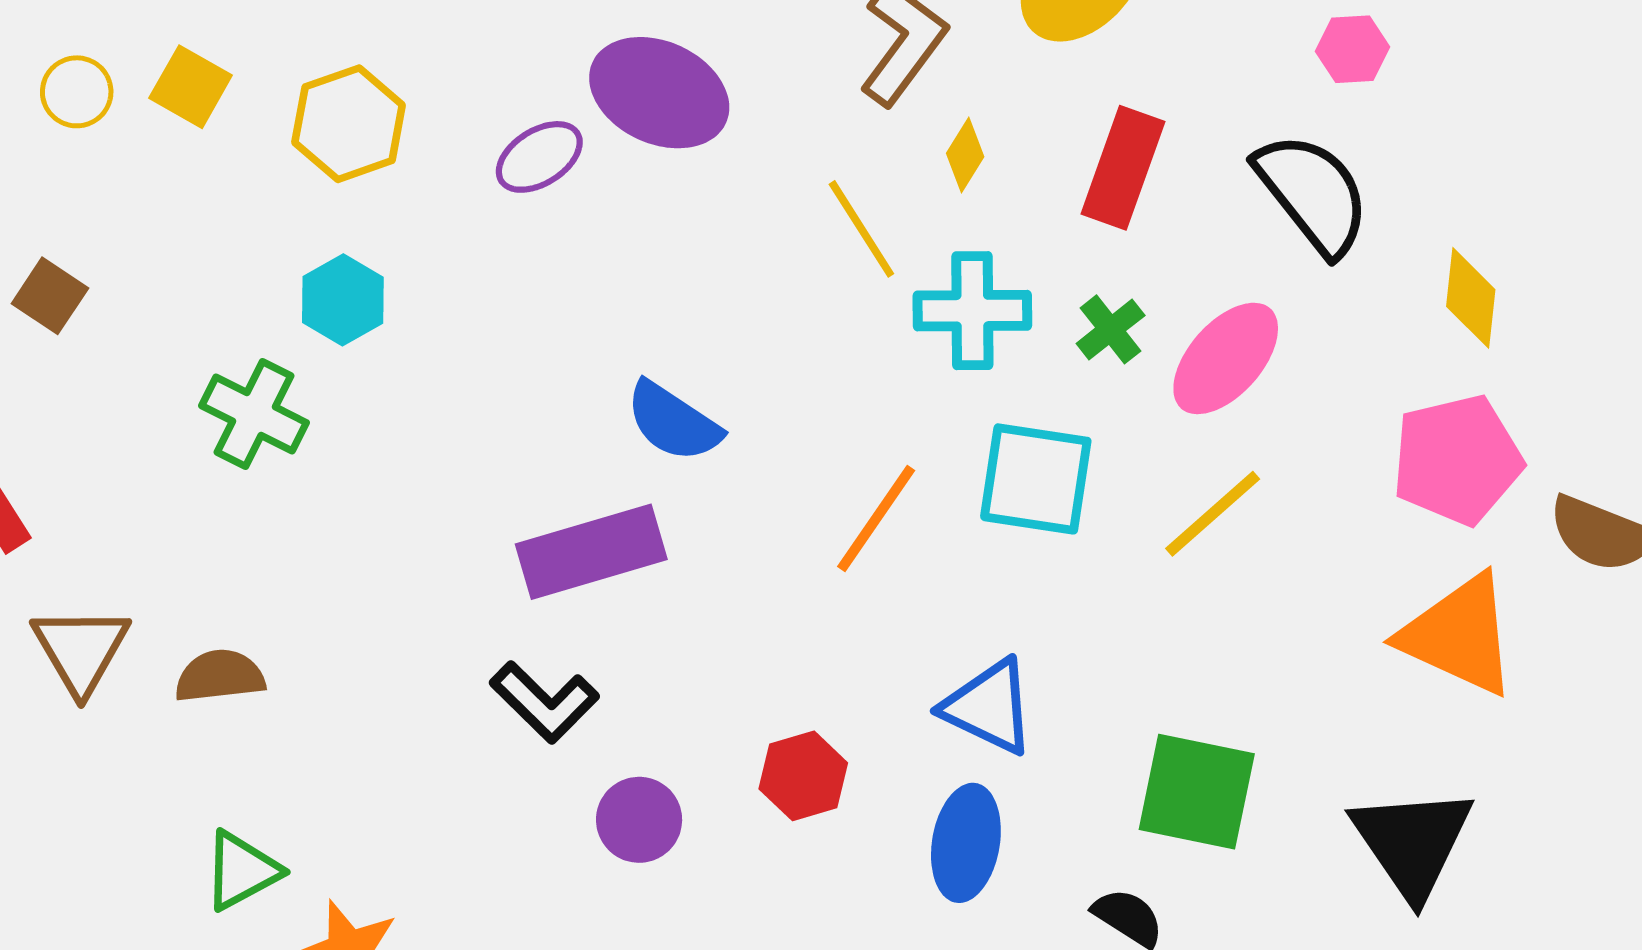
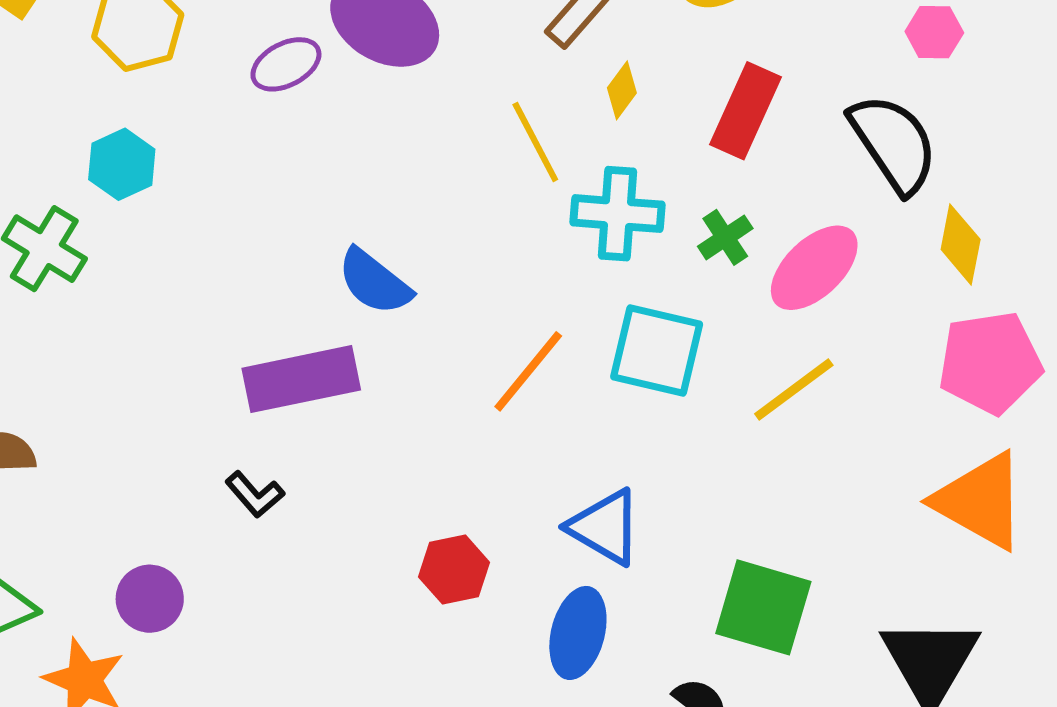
yellow diamond: (1471, 298) -> (961, 244), moved
black L-shape: (544, 702) -> (255, 494), size x0.7
purple circle: (639, 820) -> (150, 599), moved

